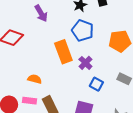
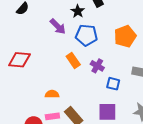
purple arrow: (41, 13) -> (58, 26), moved
orange rectangle: (63, 52) -> (73, 61), size x0.7

